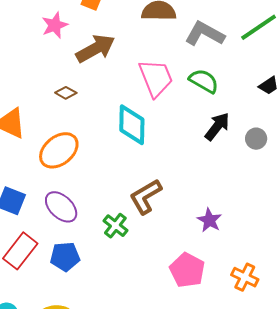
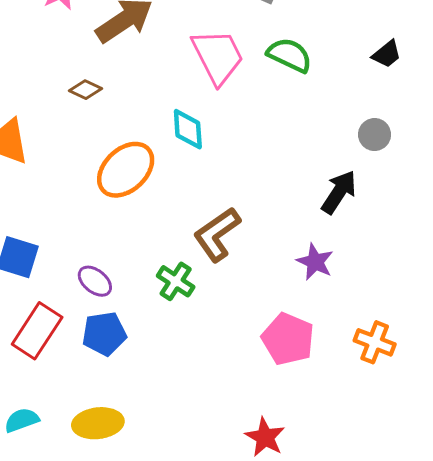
cyan diamond: (132, 125) -> (188, 129), size x0.7
black arrow: (217, 127) -> (339, 192), moved
orange ellipse: (59, 150) -> (126, 170), moved
purple ellipse: (61, 207) -> (95, 281), moved, size x0.7

